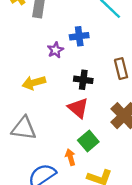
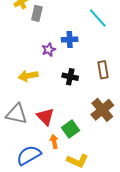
red triangle: (78, 108) -> (45, 117), moved

